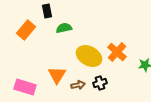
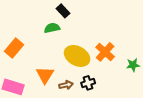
black rectangle: (47, 11) -> (63, 11), moved, turned -32
orange rectangle: (26, 30) -> (14, 48), moved

